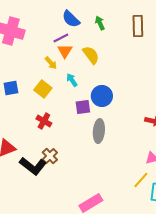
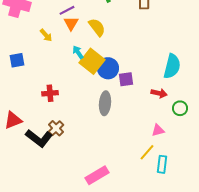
yellow arrow: (51, 63) -> (46, 35), moved
yellow square: (43, 89) -> (92, 61), moved, size x1.4
purple square: (83, 107) -> (126, 79), moved
red cross: (44, 121) -> (50, 93), turned -35

